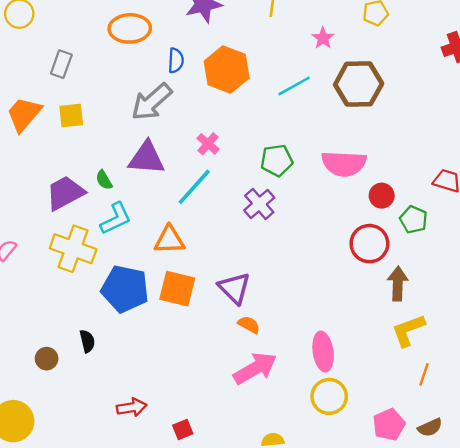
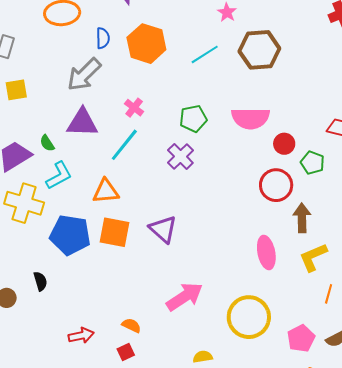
orange semicircle: (249, 325) -> (131, 325), moved
pink ellipse: (323, 352) -> (266, 252), moved
yellow circle: (329, 396) -> (249, 317), size x1.4

